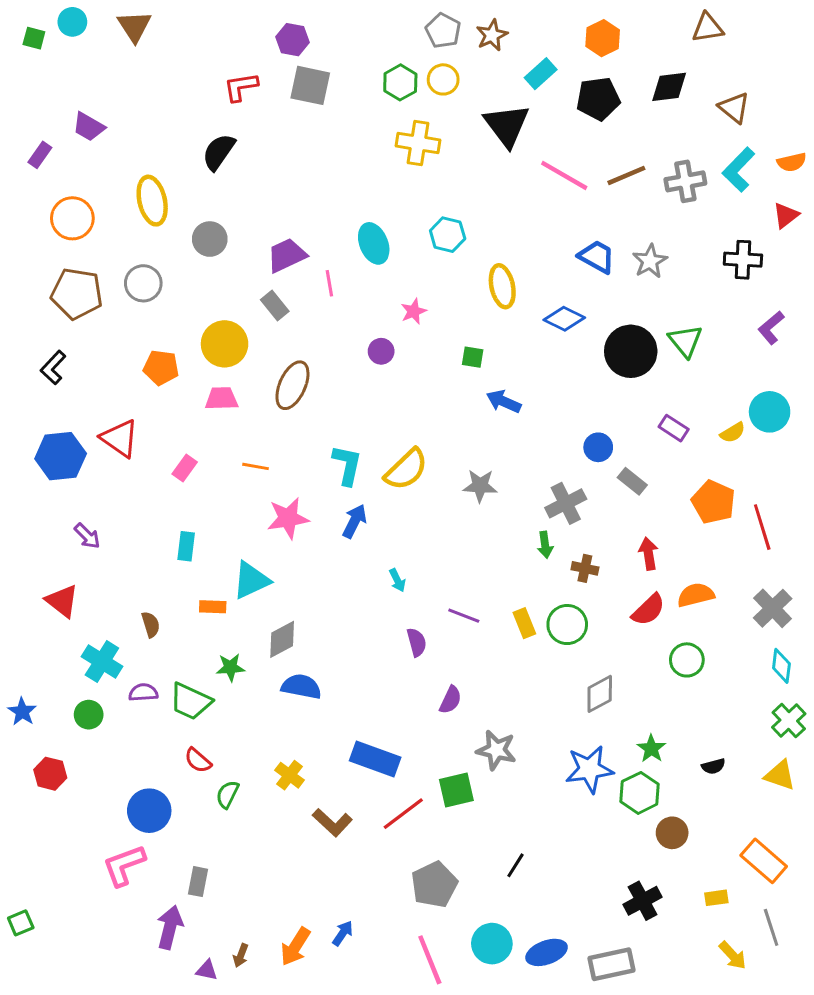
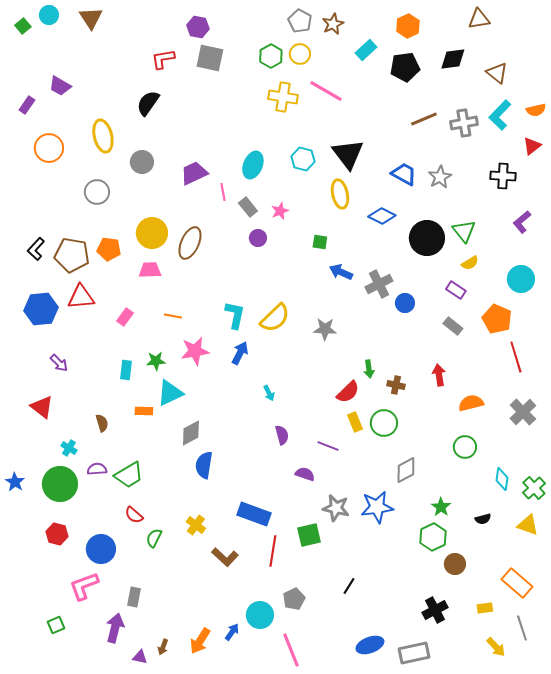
green square: (34, 38) -> (23, 26), turned 35
black triangle: (507, 125) -> (348, 154), moved
pink line: (564, 175) -> (326, 91), moved
cyan ellipse: (374, 243) -> (253, 165), turned 44
brown pentagon: (77, 294) -> (72, 255), moved
gray rectangle: (275, 305) -> (248, 207), moved
brown ellipse: (292, 385) -> (190, 243), moved
yellow semicircle: (733, 433) -> (470, 263), moved
red triangle: (120, 438) -> (81, 297), turned -40
gray rectangle: (632, 481) -> (453, 326), moved
orange pentagon: (713, 502) -> (497, 319), moved
gray cross: (566, 503) -> (379, 284), moved
red semicircle: (648, 610) -> (348, 392), moved
purple line: (464, 616) -> (328, 446), moved
cyan cross: (102, 661) -> (69, 448), size x0.6
cyan diamond: (781, 666) -> (502, 479), moved
green star: (230, 667) -> (156, 361), moved
blue semicircle: (301, 687) -> (204, 465), turned -92
purple semicircle: (451, 700) -> (305, 474), turned -96
green trapezoid: (191, 701) -> (129, 475), turned -56
green circle: (89, 715) -> (60, 484), size x1.8
blue star: (589, 769) -> (377, 507), moved
red hexagon: (50, 774) -> (57, 534), moved
red line: (403, 814) -> (273, 551), turned -44
gray pentagon: (434, 885) -> (294, 599), size x0.7
green square: (21, 923) -> (56, 625), moved
cyan circle: (492, 944) -> (260, 615), moved

